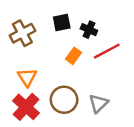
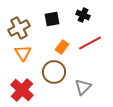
black cross: (89, 30) -> (83, 15), moved
orange triangle: (27, 77) -> (23, 53), moved
brown circle: (64, 100) -> (54, 72), moved

